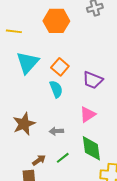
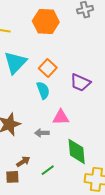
pink triangle: (88, 114) -> (61, 117), moved, turned 30
green line: (63, 158) -> (48, 170), moved

